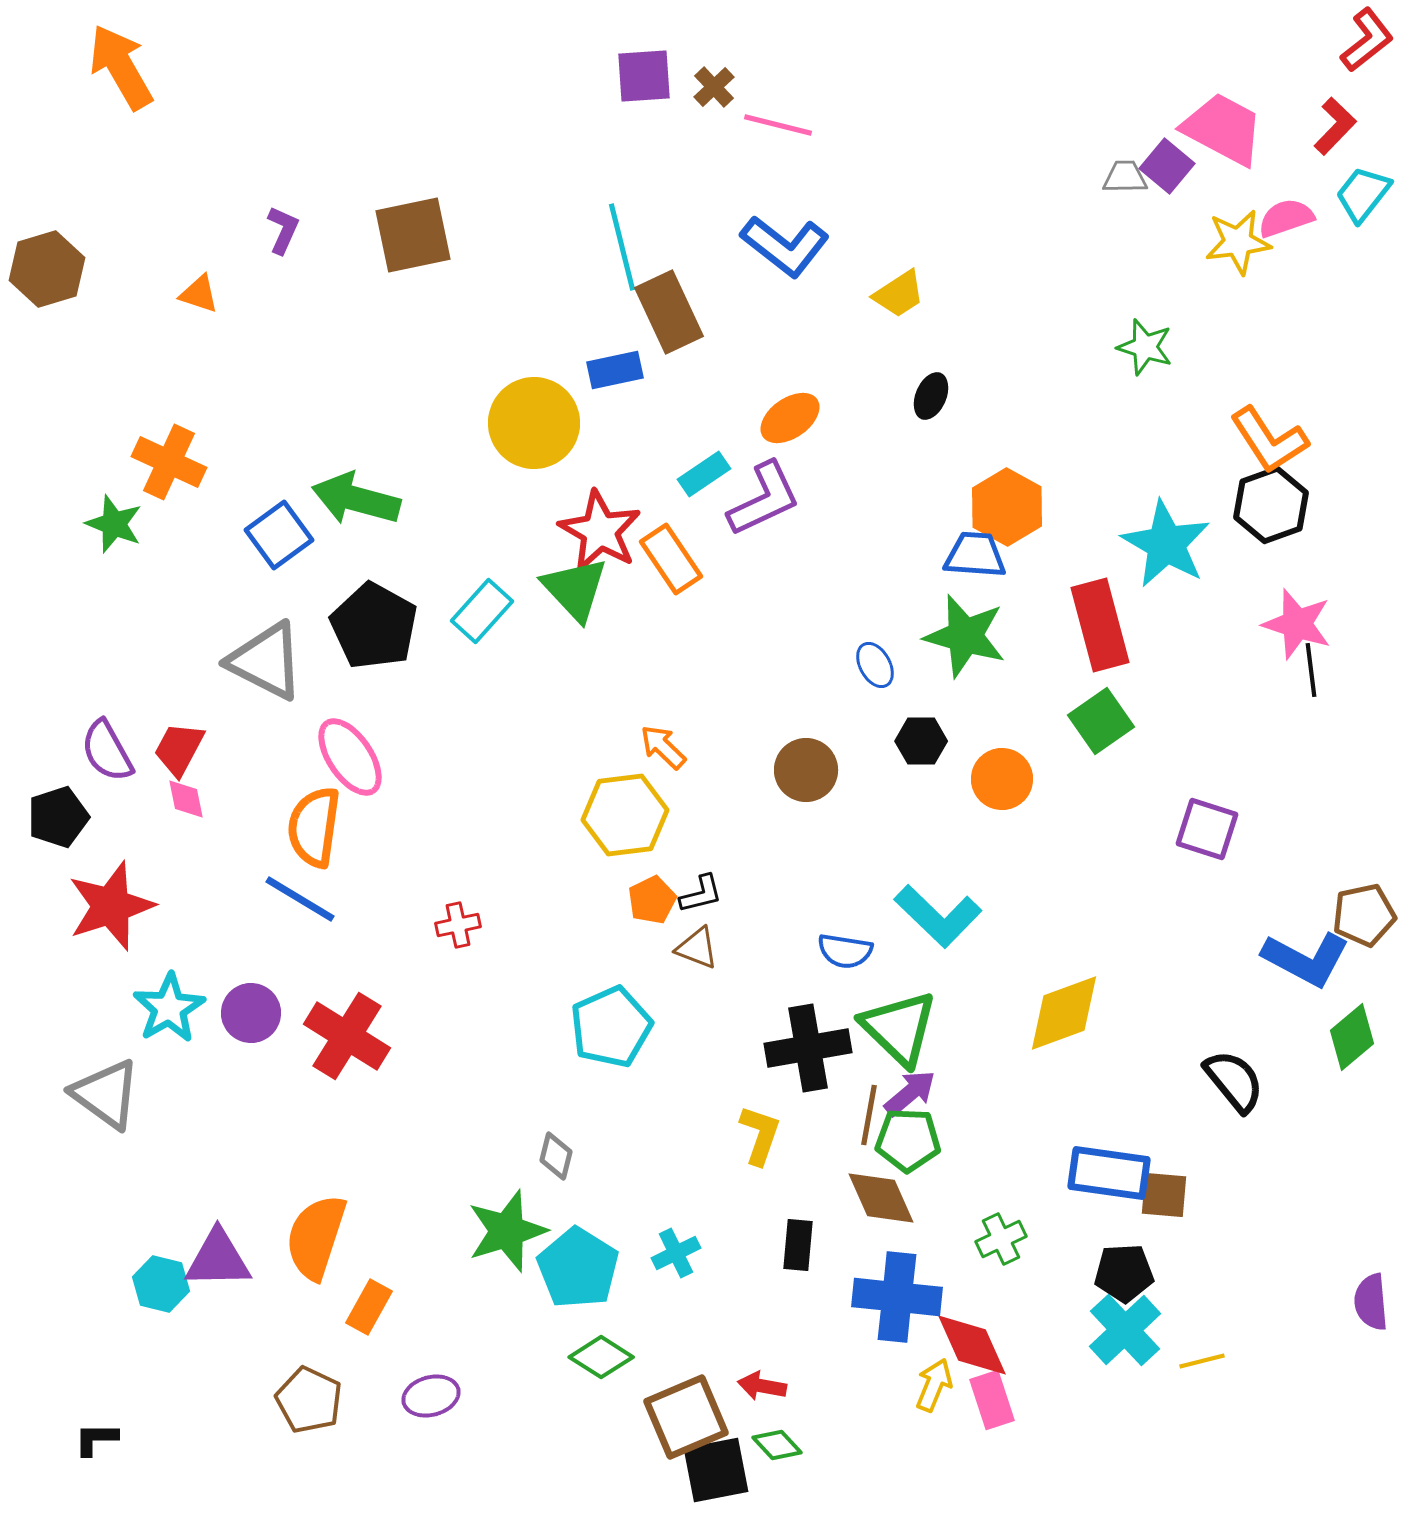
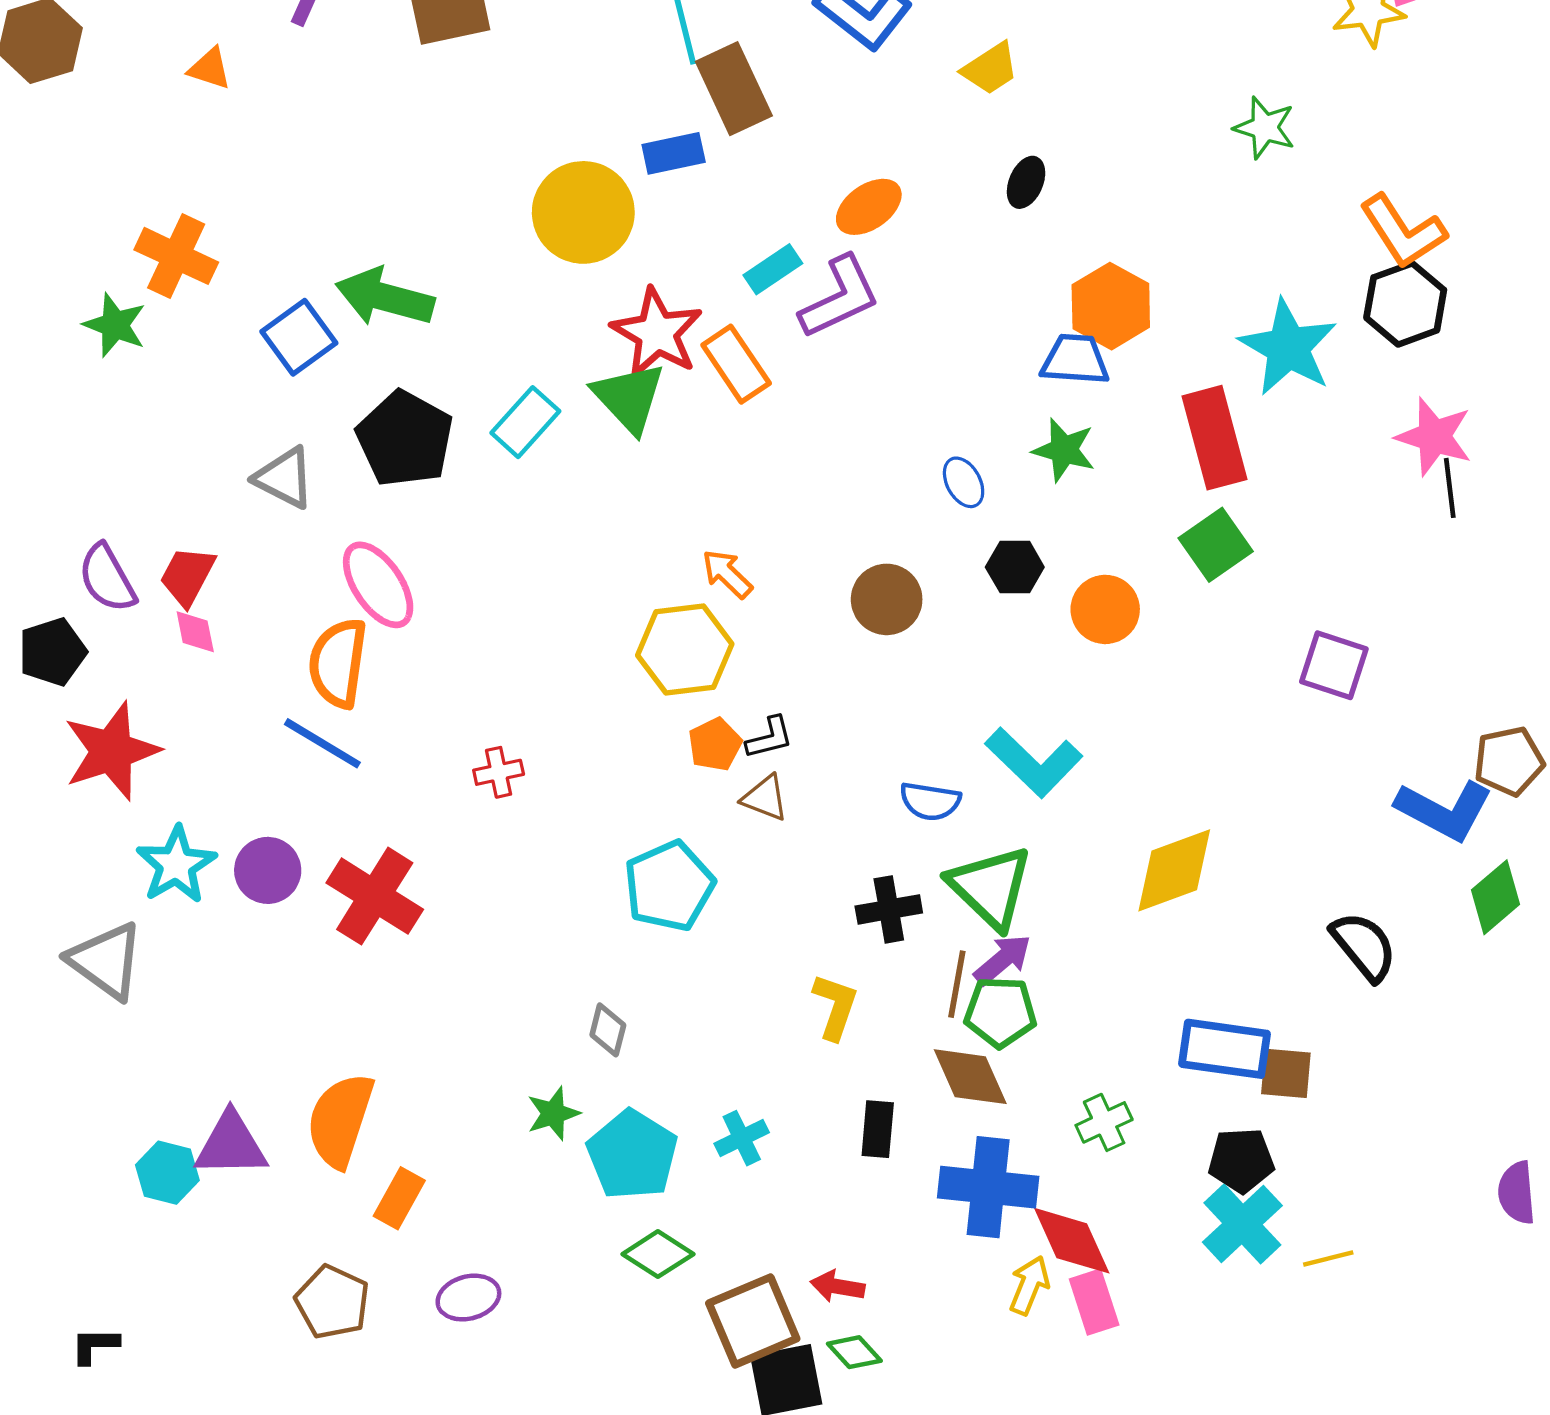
green star: (965, 636) -> (1064, 450), size x0.7
gray triangle: (266, 661) -> (284, 478), size x0.7
black cross: (808, 1048) -> (889, 909), size x0.7
green star: (507, 1231) -> (553, 1114), size x0.6

